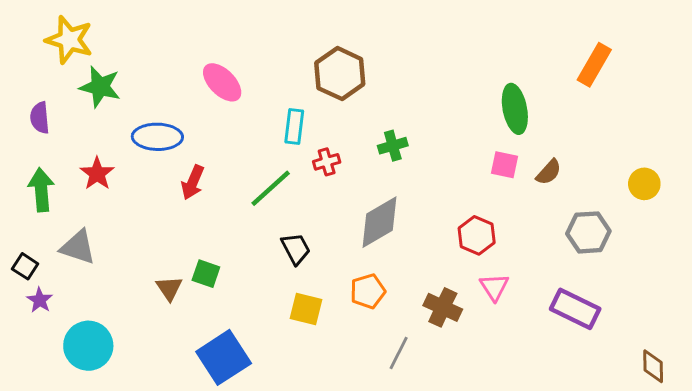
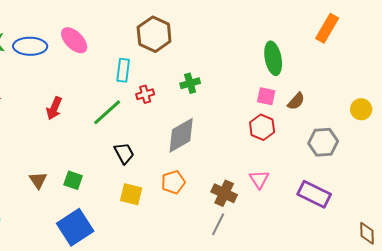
blue ellipse: (157, 137) -> (30, 46), moved
red hexagon: (477, 235) -> (262, 127), moved
green square: (206, 274) -> (73, 180), moved
gray line: (399, 353) -> (218, 224), moved

